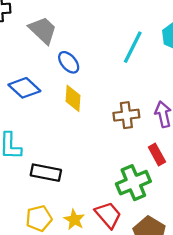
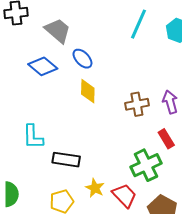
cyan line: (133, 47) -> (138, 24), moved
blue diamond: (24, 88) -> (43, 66), moved
yellow star: (74, 220) -> (95, 188), moved

